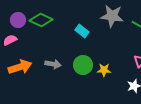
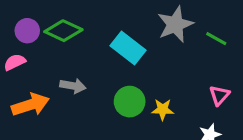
gray star: (112, 16) -> (175, 24), turned -30
cyan rectangle: (82, 31) -> (128, 48), size x1.5
gray arrow: (53, 64) -> (73, 86), moved

